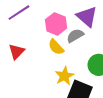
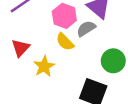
yellow star: (65, 76) -> (44, 66), moved

